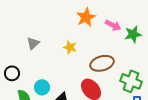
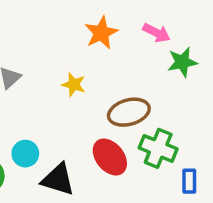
pink arrow: (113, 25) -> (156, 33), moved
green cross: (131, 81) -> (158, 148), moved

